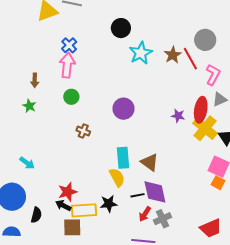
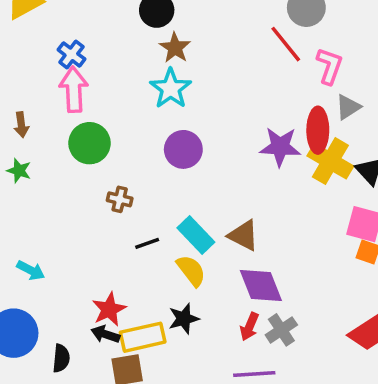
cyan star: (141, 53) -> (171, 89), moved
brown star: (173, 55) -> (175, 48), moved
green circle: (71, 97) -> (89, 143), size x1.5
purple star: (178, 116) -> (280, 147), size x1.6
cyan rectangle: (123, 158) -> (196, 235), turned -30
black line: (138, 195) -> (147, 243), moved

